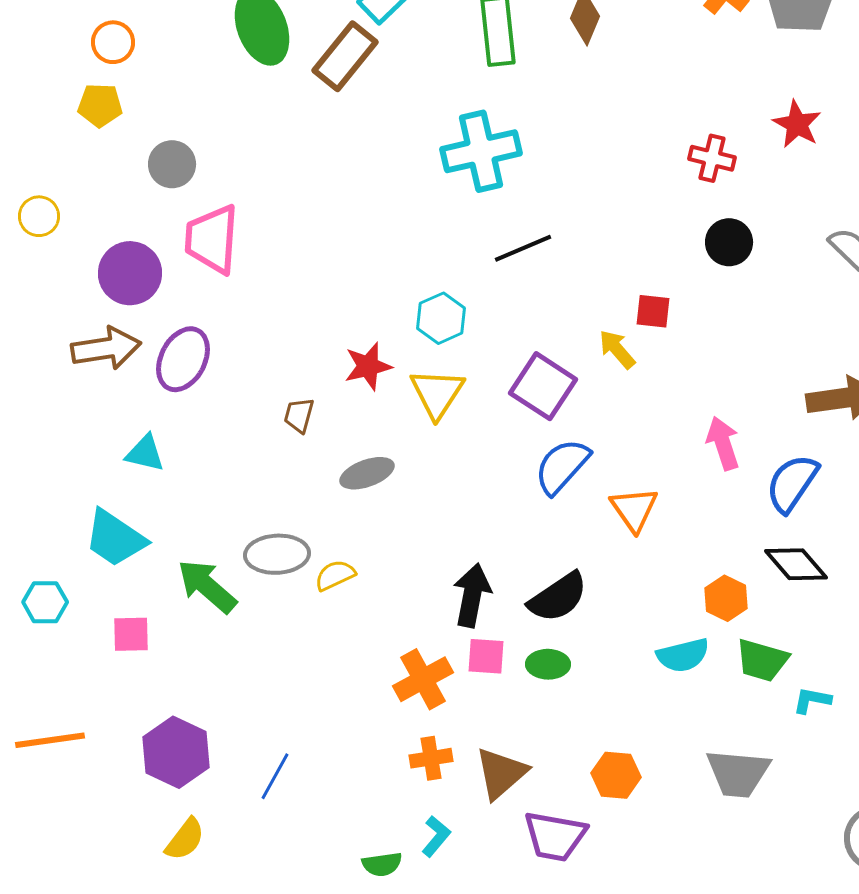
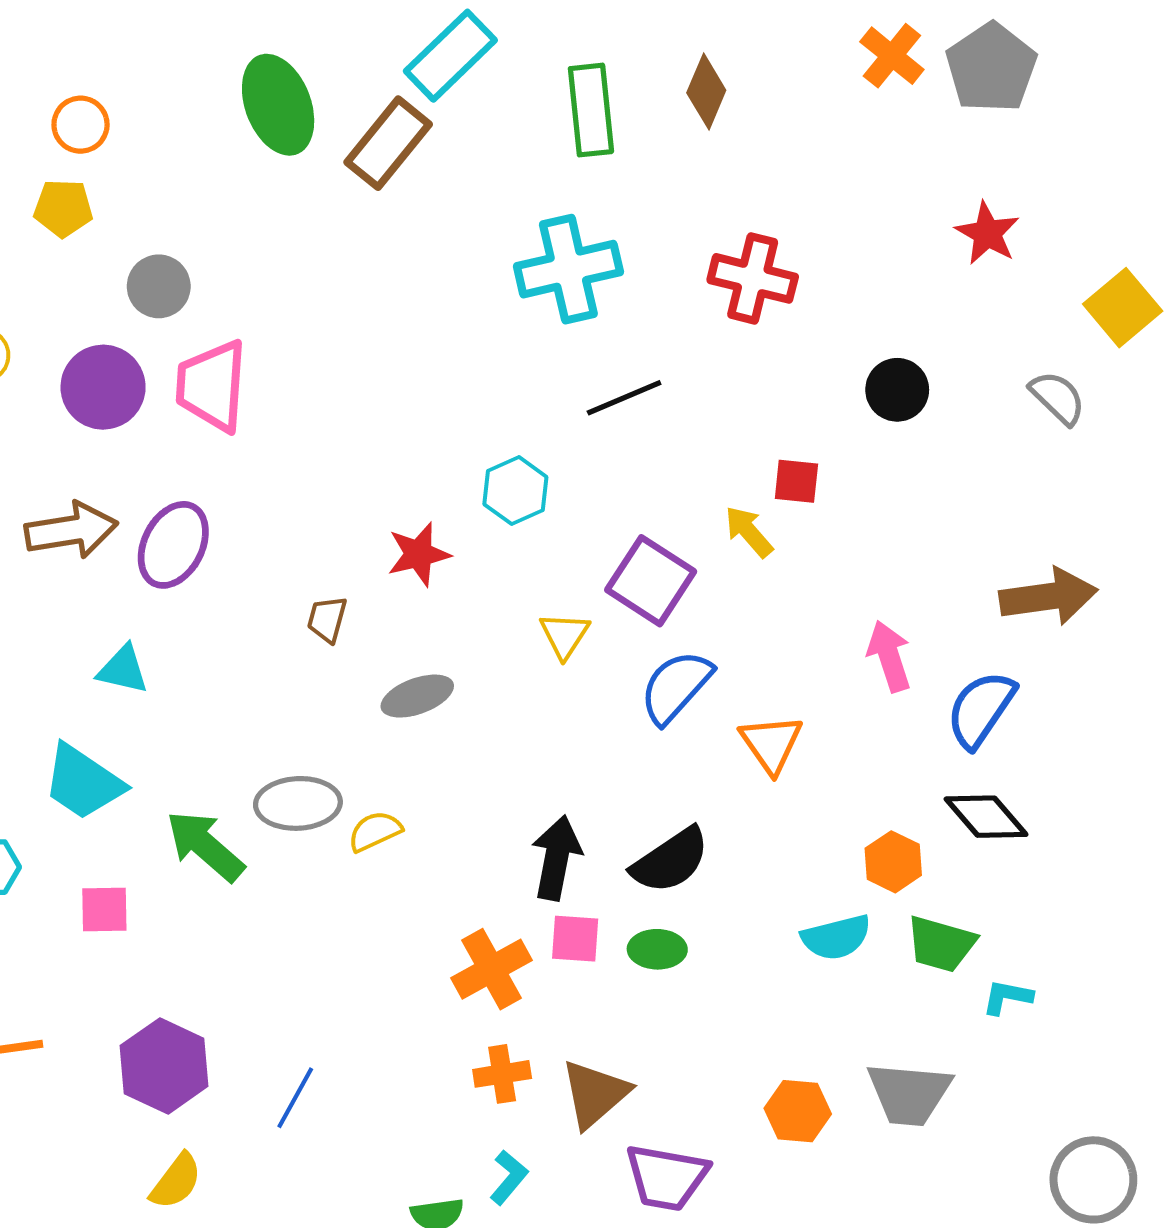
red cross: (712, 158) -> (753, 278), moved, size x1.4
purple circle: (130, 273) -> (103, 387), moved
yellow triangle: (437, 393) -> (564, 635), moved, size x0.7
orange hexagon: (616, 775) -> (798, 1111), moved

